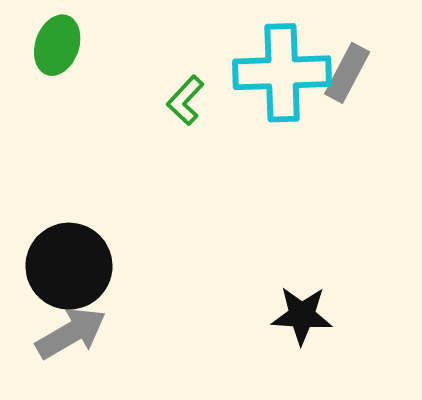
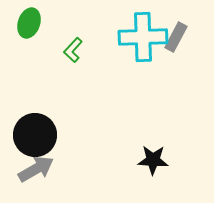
green L-shape: (185, 100) -> (73, 50), moved

